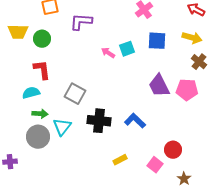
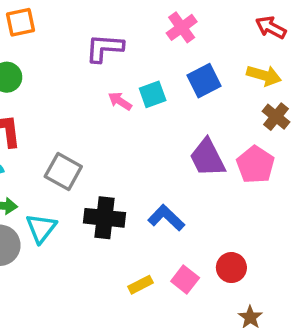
purple L-shape: (81, 22) -> (104, 48), moved
blue square: (157, 41) -> (204, 81), turned -30
pink pentagon: (187, 90) -> (255, 165), turned 30
pink square: (155, 165) -> (185, 280), moved

